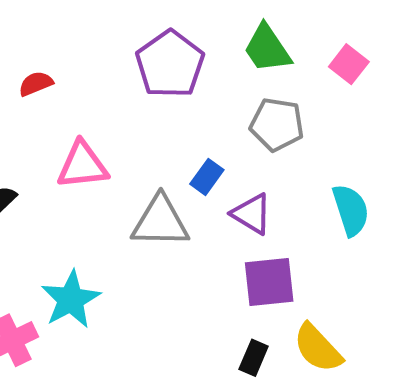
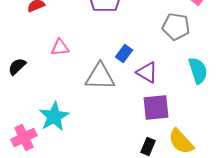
gray pentagon: (277, 124) -> (176, 26), moved
pink triangle: (82, 165) -> (60, 48), size x0.7

